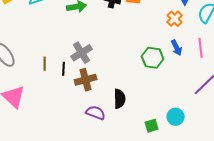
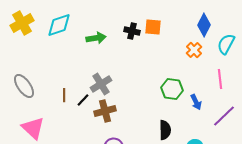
blue arrow: (177, 48) -> (196, 102), moved
black line: (64, 69) -> (83, 100), turned 40
black semicircle: (120, 99) -> (165, 130), moved

